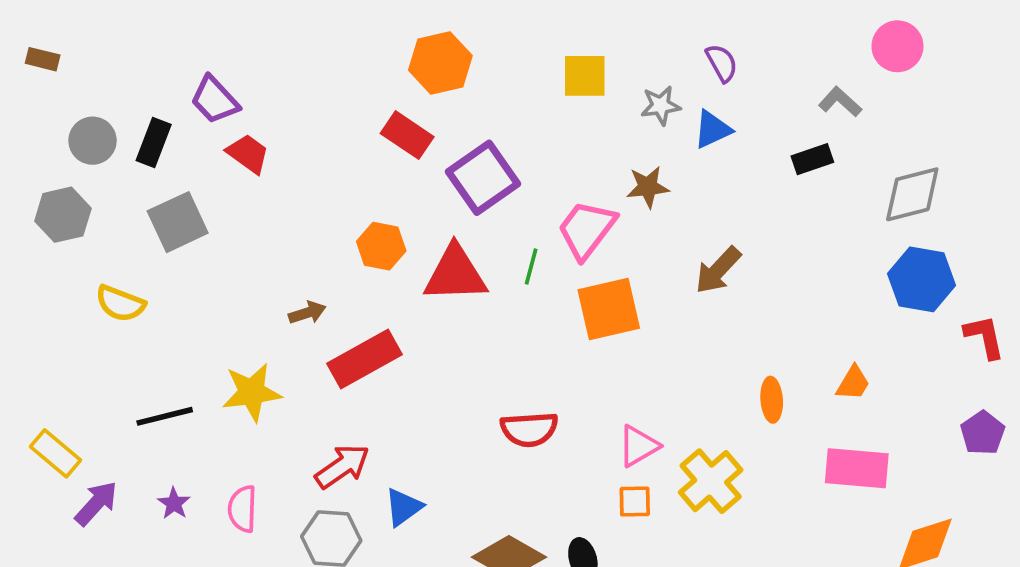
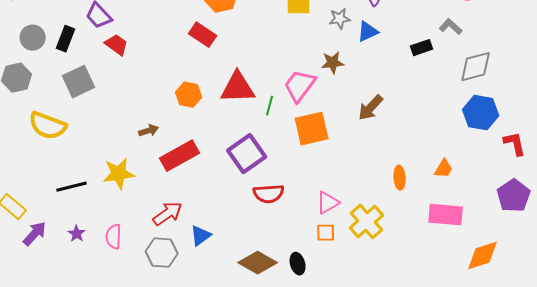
gray L-shape: (840, 102) -> (451, 27), moved
purple square: (483, 178) -> (247, 154), moved
red triangle: (455, 274) -> (238, 88), moved
yellow semicircle: (120, 303) -> (48, 126), size x1.4
purple pentagon: (983, 433) -> (514, 196), size x1.4

